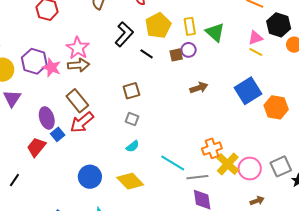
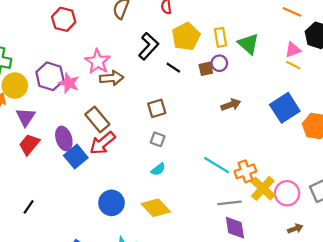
brown arrow: (79, 65) -> (112, 78), moved
blue square: (58, 134) -> (76, 157), size x1.5
red trapezoid: (36, 147) -> (29, 144), moved
cyan line: (173, 163) -> (217, 165), moved

